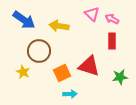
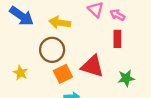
brown circle: (39, 51) -> (52, 50), moved

